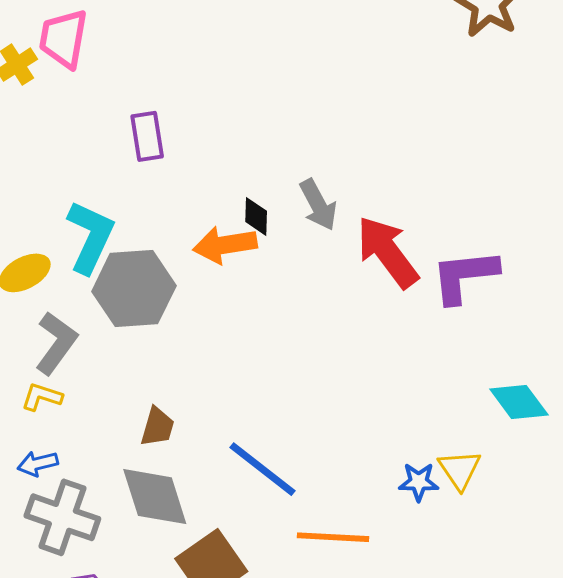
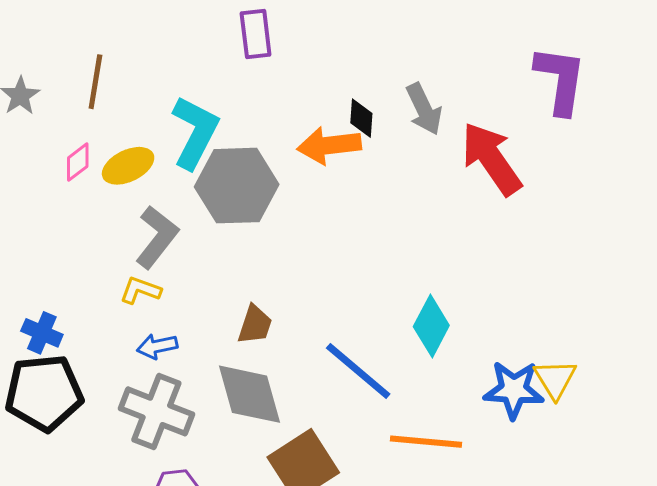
purple L-shape: (464, 276) -> (560, 80), moved, turned 102
cyan diamond: (519, 402) -> (431, 326), moved, turned 62
blue arrow: (38, 464) -> (157, 346), moved
blue star: (419, 482) -> (514, 390), size x1.5

